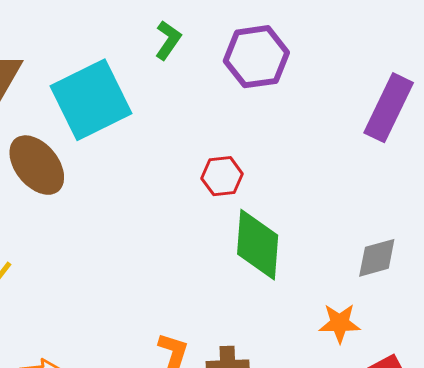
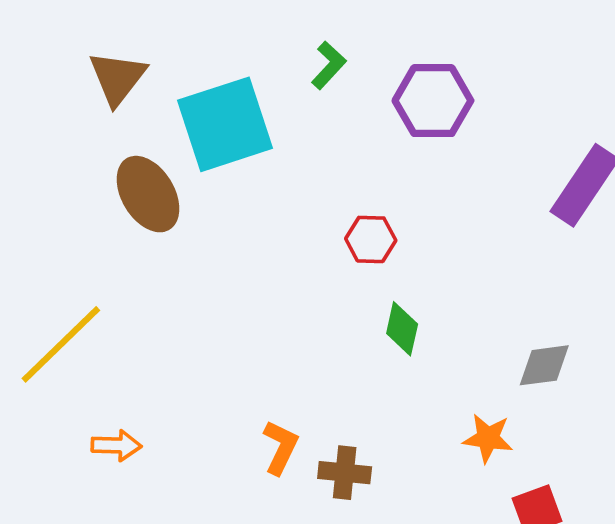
green diamond: (258, 245) -> (402, 329), size x0.6

